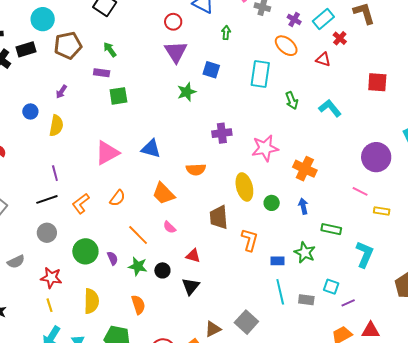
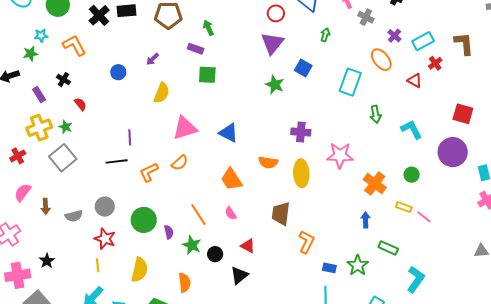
green star: (187, 92) -> (275, 85), turned 30
yellow semicircle: (56, 126) -> (162, 93), moved
purple circle: (376, 157) -> (453, 152), moved
yellow ellipse: (244, 187) -> (301, 173), moved
orange semicircle: (117, 198) -> (180, 163), moved
green circle: (272, 203) -> (412, 175), moved
yellow rectangle: (382, 211) -> (404, 207), moved
gray circle: (47, 233) -> (105, 207), moved

